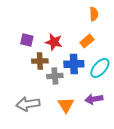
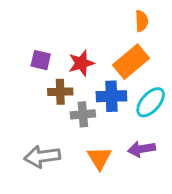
orange rectangle: (87, 41) -> (131, 62), size x1.6
red star: (54, 42) -> (81, 63), turned -30

